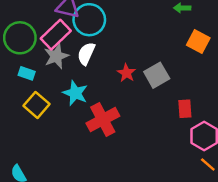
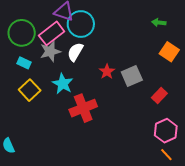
red rectangle: (185, 109) -> (159, 96), moved, turned 42

